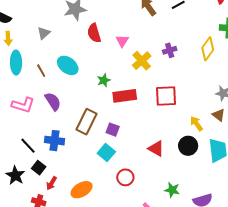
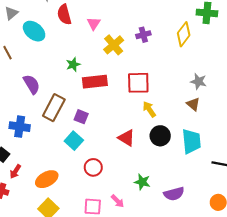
cyan ellipse: (68, 65) -> (34, 31), moved
purple semicircle: (53, 101) -> (32, 84), moved
yellow arrow: (197, 124) -> (149, 109), moved

